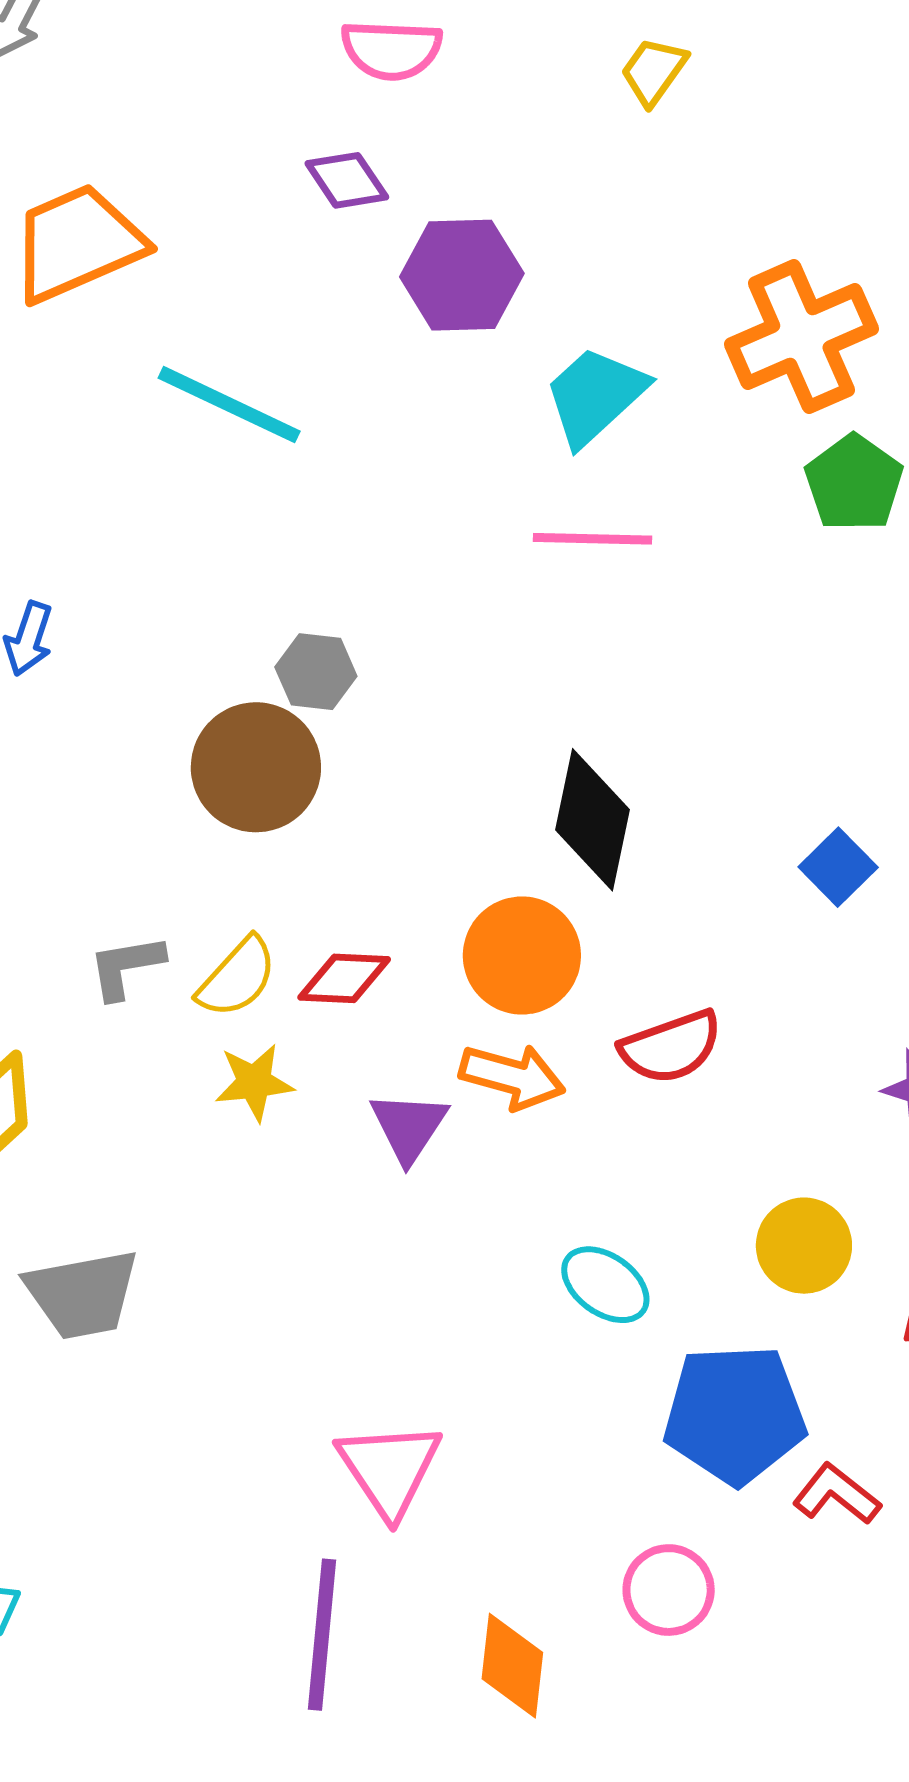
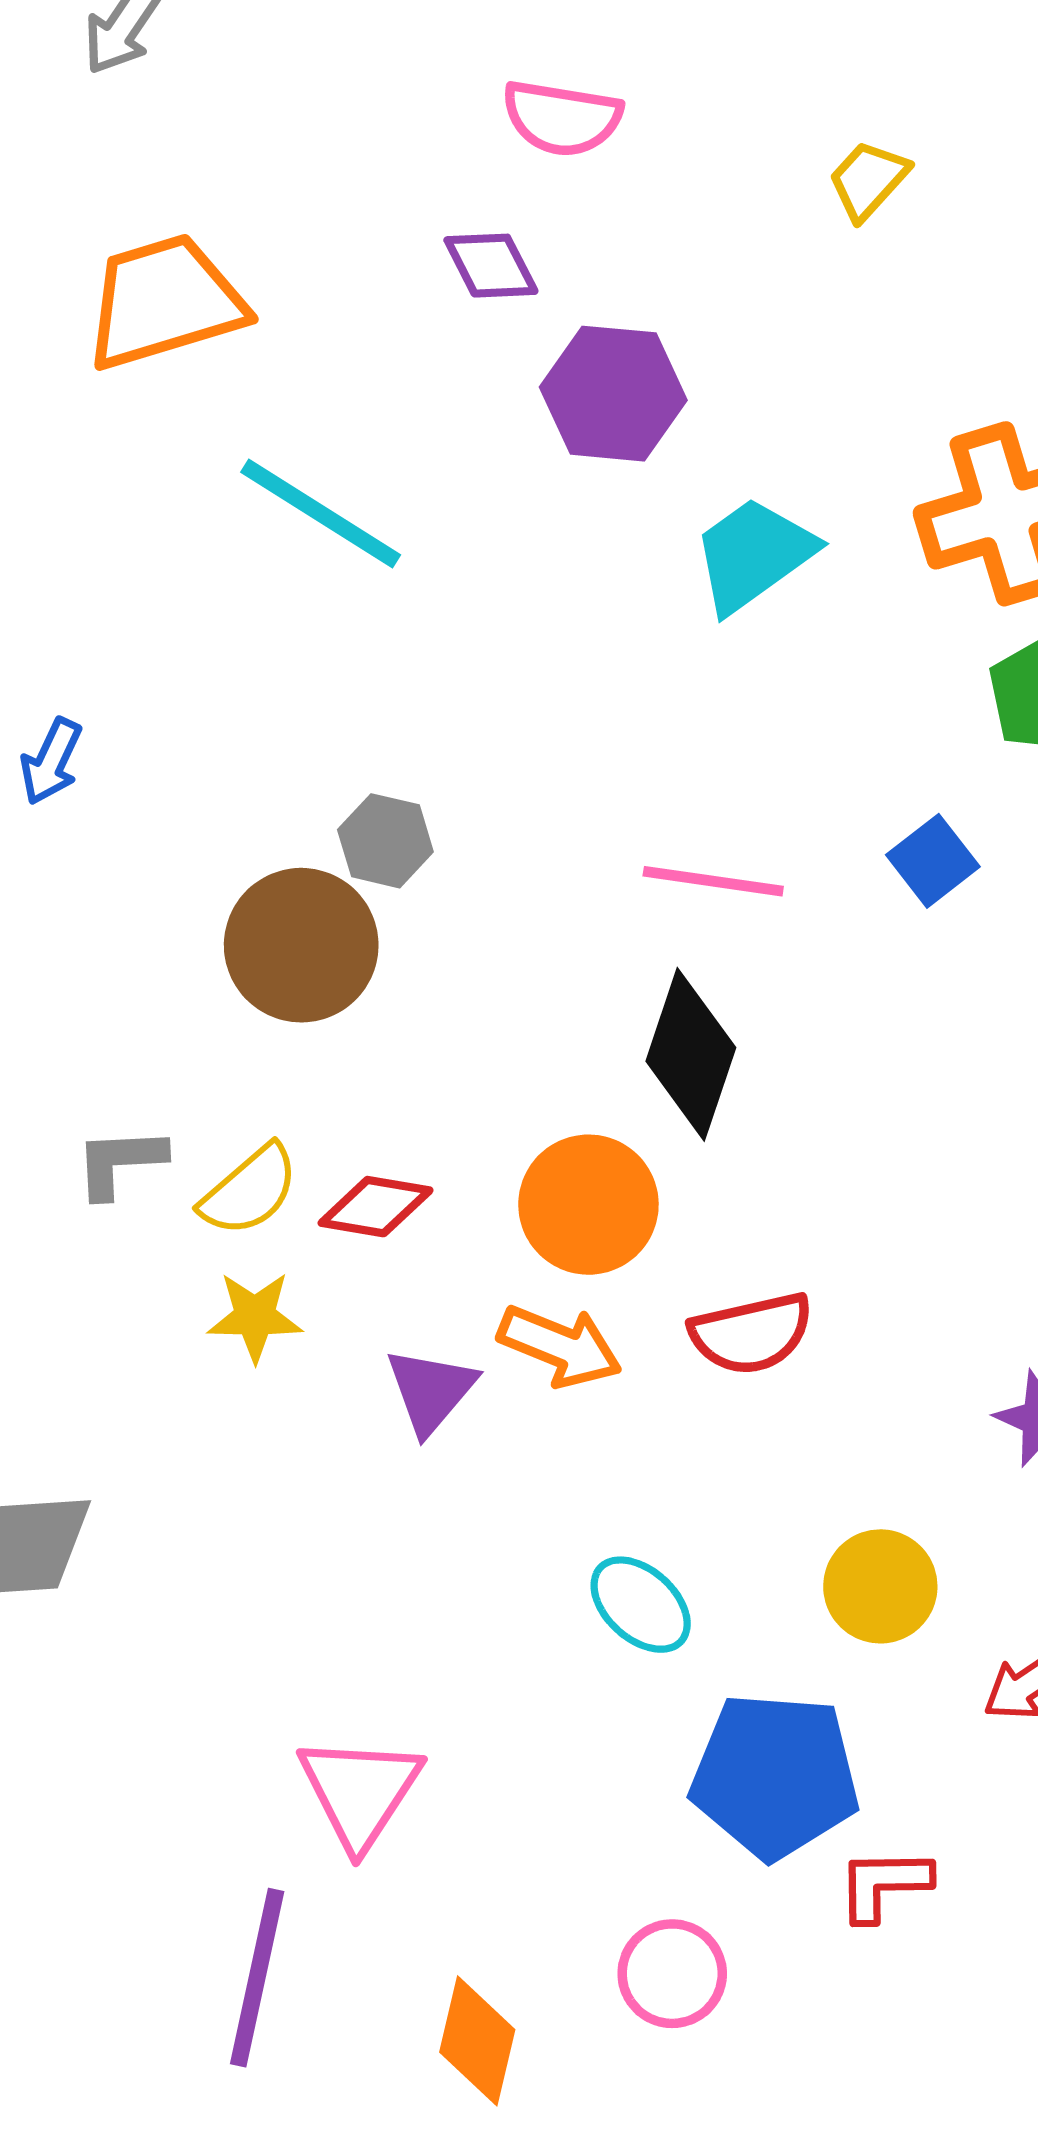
pink line: (593, 539) -> (713, 881), moved
blue square: (838, 867) -> (933, 861), moved
red L-shape: (837, 1494) -> (884, 1884), turned -46

